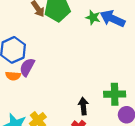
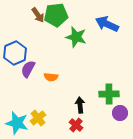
green star: (93, 17) -> (76, 37), moved, size x1.5
orange semicircle: (13, 76) -> (51, 77), moved

